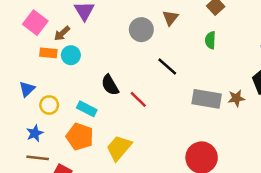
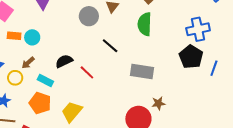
brown arrow: (62, 33) -> (28, 63), moved
green semicircle: (210, 40) -> (145, 24), size x1.6
black semicircle: (110, 85) -> (64, 61), turned 96
brown star: (236, 98) -> (158, 103), moved

